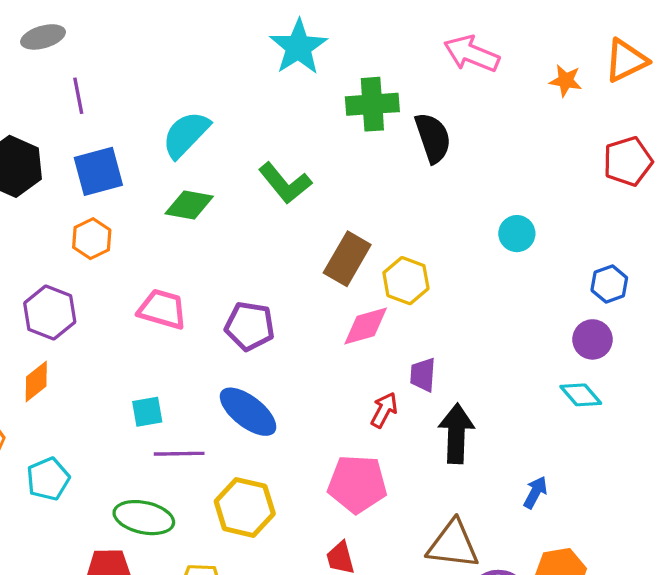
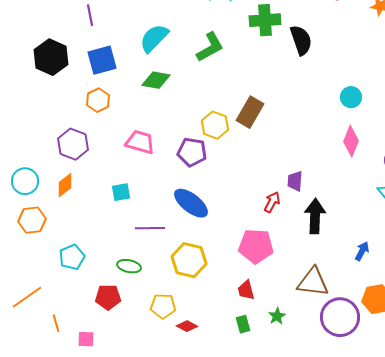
green L-shape: (285, 183) -> (210, 47), moved, turned -80
yellow hexagon: (406, 281) -> (215, 125), moved
pink diamond: (366, 326) -> (351, 141), moved, turned -52
cyan square: (147, 412) -> (121, 192), moved
cyan pentagon: (48, 479) -> (72, 257), moved
green ellipse: (144, 518) -> (129, 266), size x0.7

